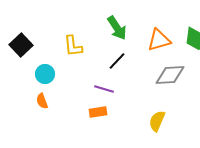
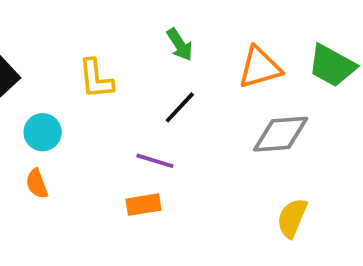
green arrow: (117, 28) -> (180, 45), size x0.7
yellow semicircle: (157, 121) -> (292, 218), moved

